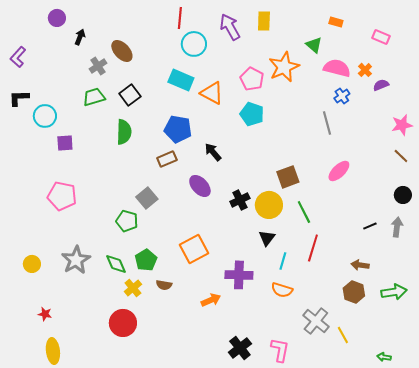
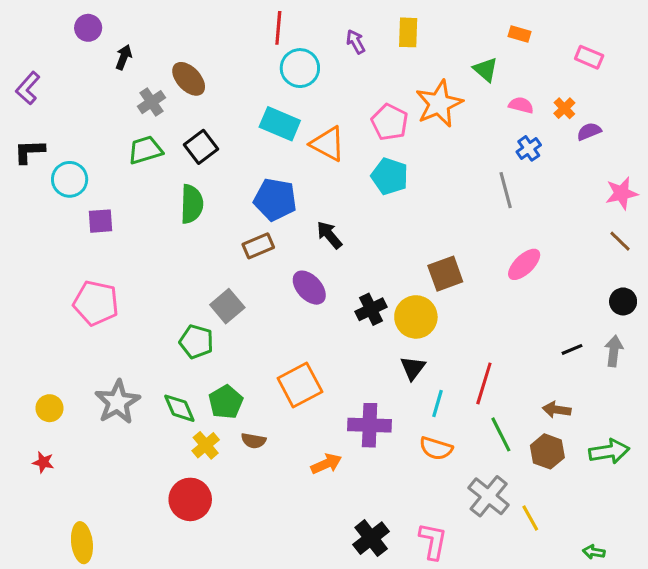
purple arrow: (230, 27) -> (356, 42), size x0.6
pink semicircle: (337, 68) -> (521, 105), size x0.6
green line: (304, 212) -> (501, 434), moved
red star: (45, 314) -> (43, 462), moved

